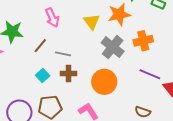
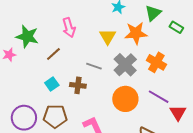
orange cross: (143, 41) -> (156, 62), turned 36
gray line: (63, 54) -> (94, 66), moved
orange circle: (104, 82) -> (125, 99), moved

